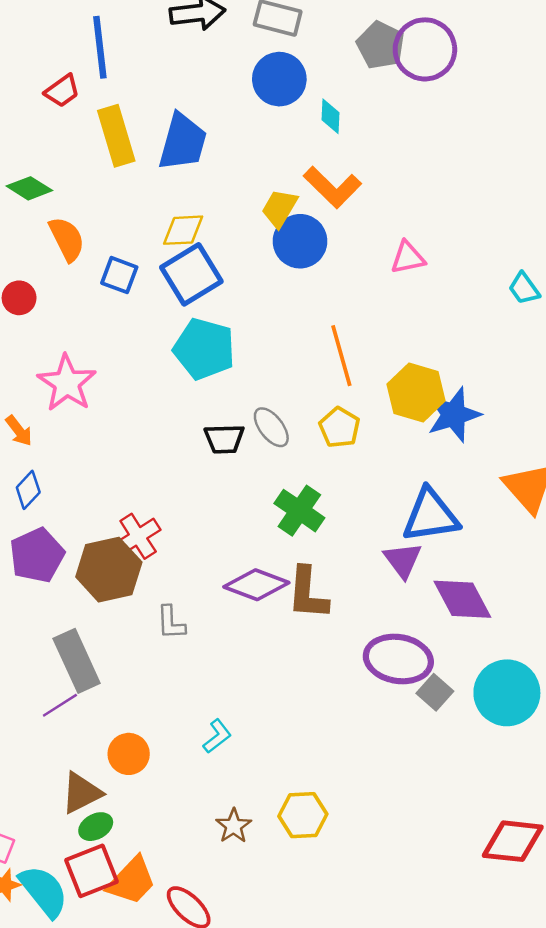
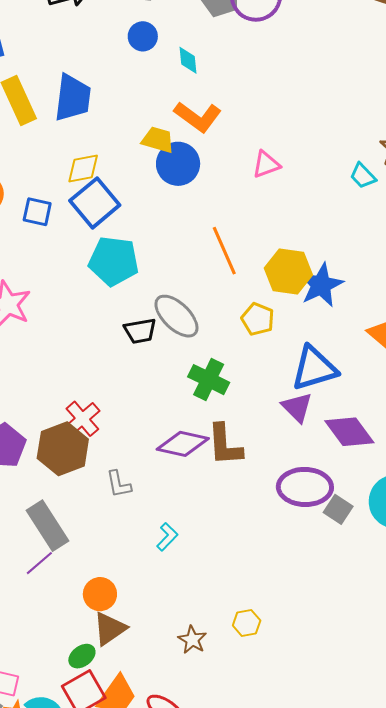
blue circle: (279, 79) -> (143, 36), size x0.7
yellow trapezoid: (280, 208) -> (158, 140), turned 84
gray ellipse: (271, 427) -> (176, 316), size x1.4
yellow pentagon: (340, 427) -> (258, 319), moved
cyan L-shape: (217, 736) -> (167, 537), moved
brown triangle: (81, 793) -> (110, 629), moved
yellow hexagon: (303, 815) -> (247, 623), size x0.7

